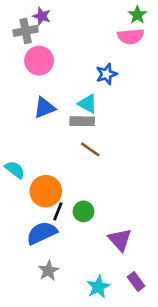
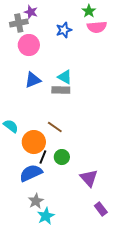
green star: (137, 15) -> (89, 11), moved
blue star: (106, 74) -> (64, 30), moved
brown line: (90, 149) -> (55, 127), moved
cyan star: (98, 287) -> (46, 216), moved

